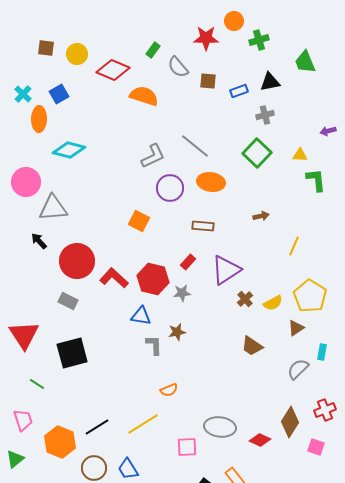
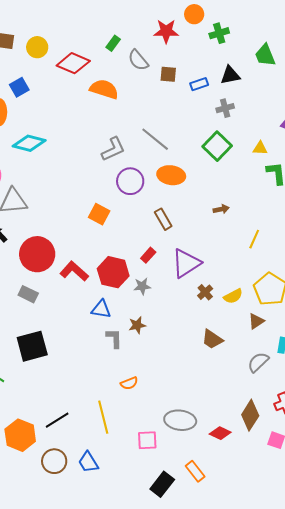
brown rectangle: (203, 226) -> (163, 219), turned 55
yellow line: (143, 424) -> (103, 417), turned -72

